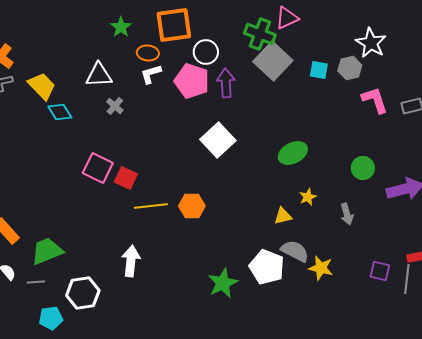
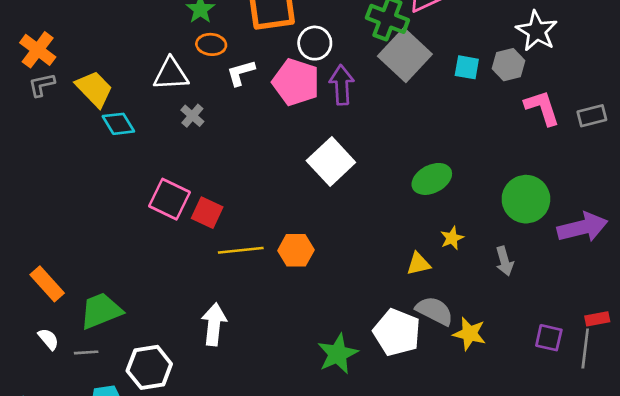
orange ellipse: (148, 53) -> (211, 44), moved
green circle: (363, 168) -> (526, 199), size x1.5

